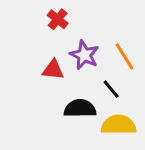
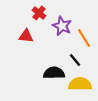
purple star: (84, 55) -> (62, 26), moved
red triangle: (53, 70) -> (26, 36), moved

